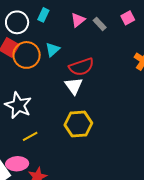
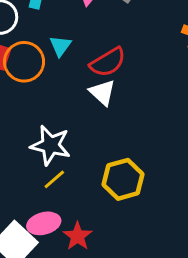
white star: (18, 105) -> (51, 145), moved
yellow hexagon: (78, 124) -> (123, 179), moved

